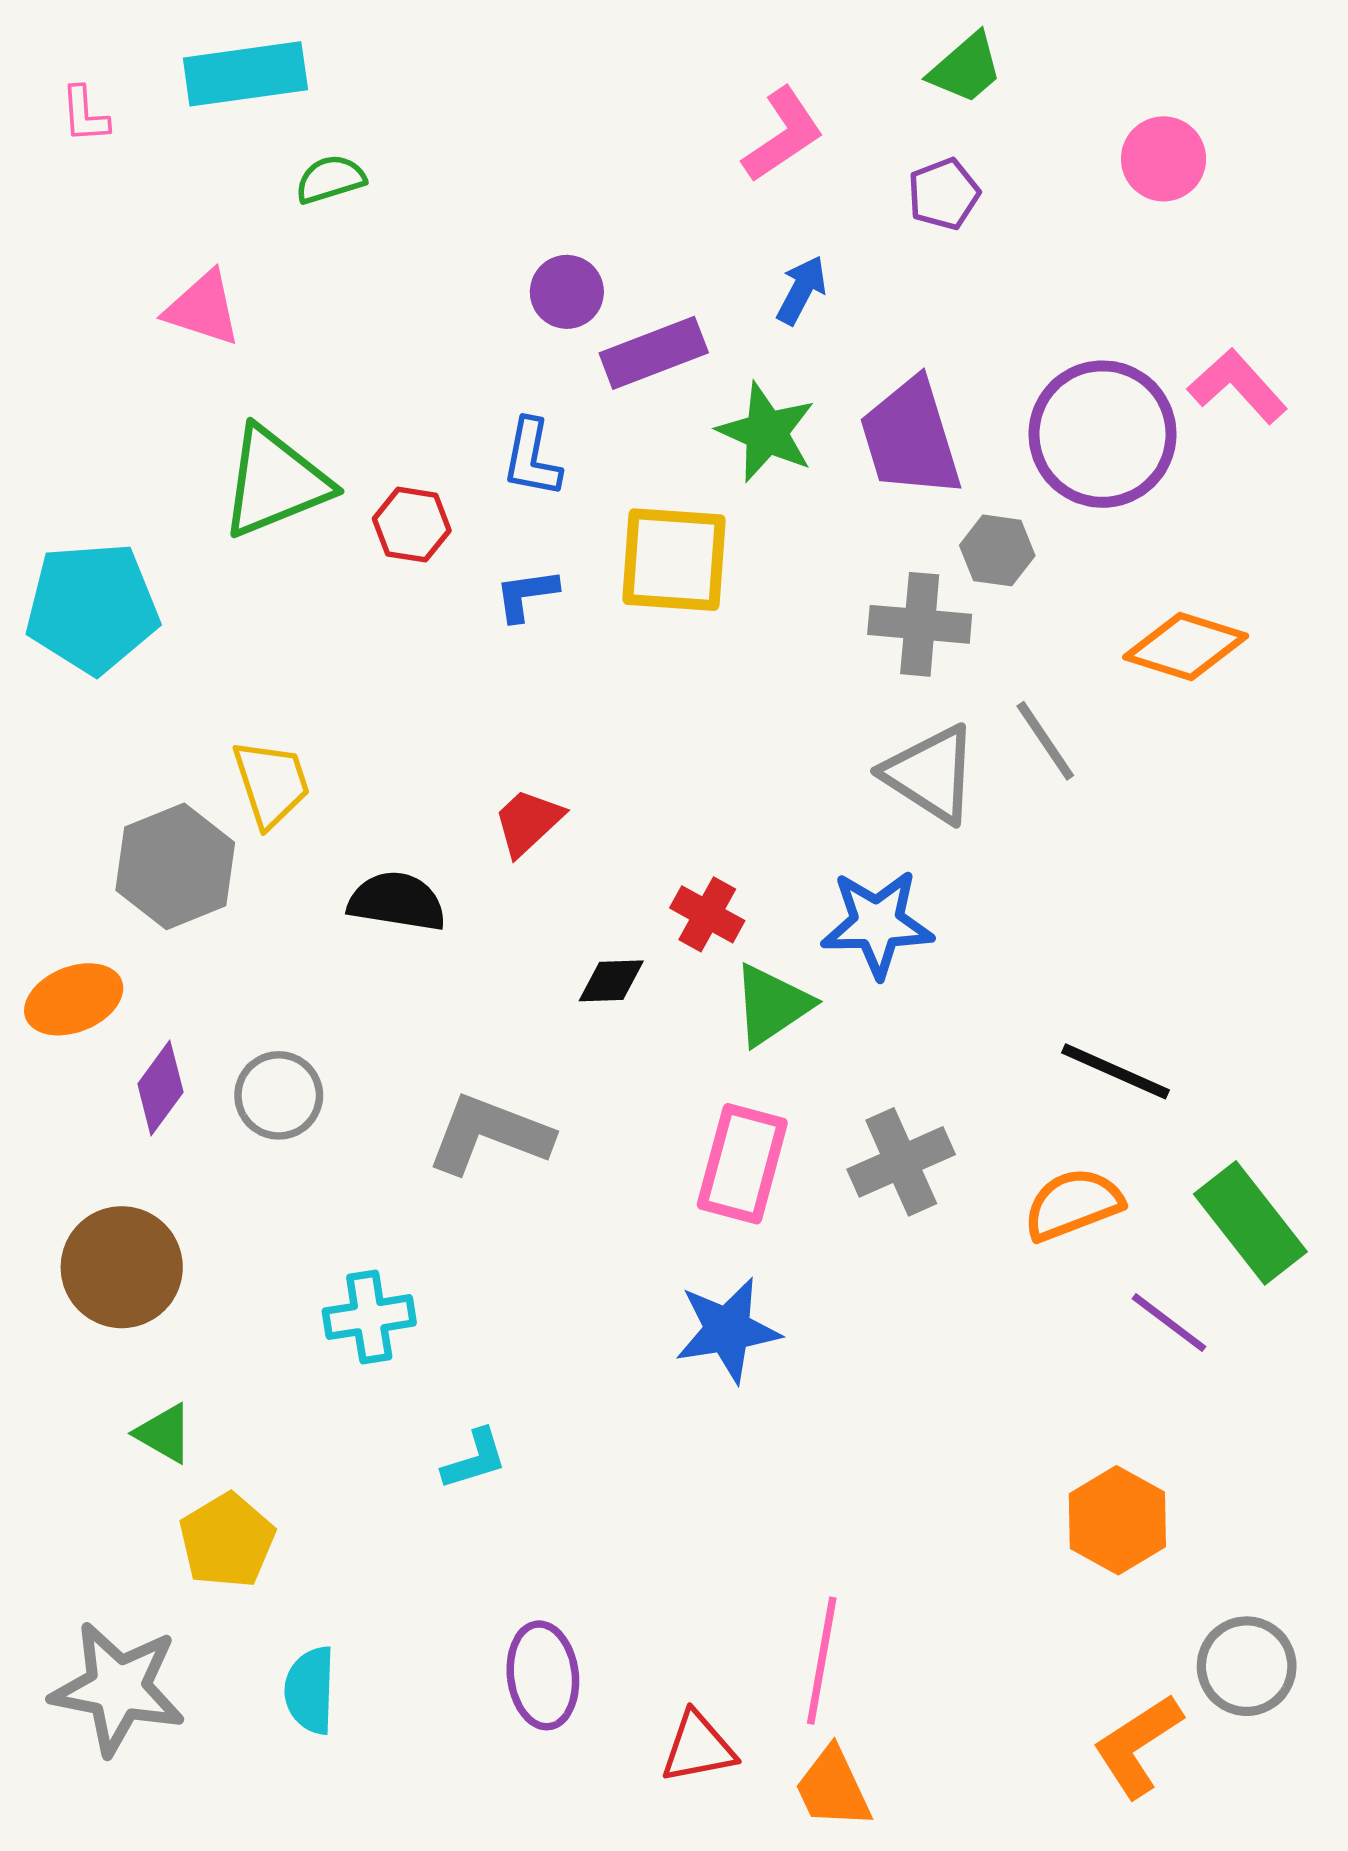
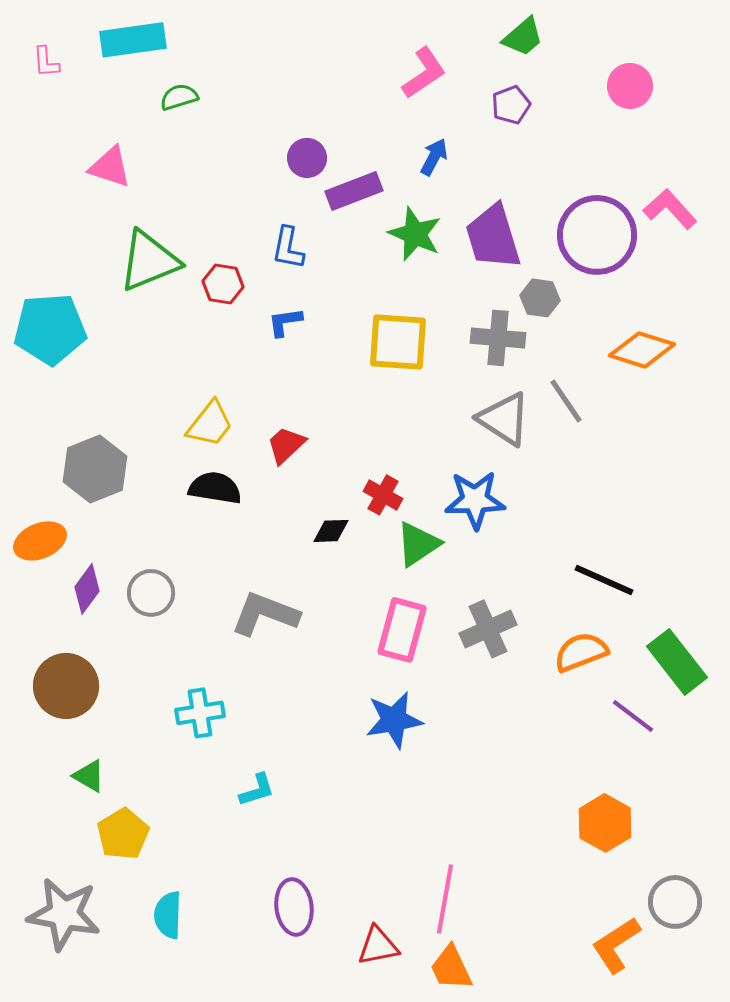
yellow square: (674, 560) -> (398, 342), moved
yellow trapezoid: (271, 783) -> (210, 424), moved, turned 56

